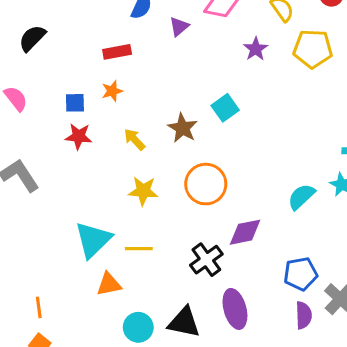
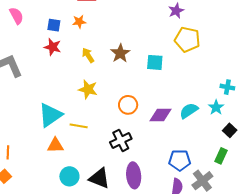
yellow pentagon: (313, 49) -> (187, 39), moved
cyan square: (225, 108) -> (155, 62), moved, turned 30
orange circle: (206, 184) -> (128, 105), moved, size x0.7
purple diamond: (245, 232) -> (160, 115), moved

